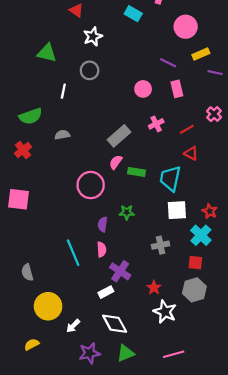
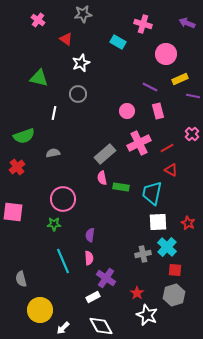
pink cross: (156, 124) -> (139, 143), size x1.6
pink semicircle: (116, 162) -> (102, 178), turned -48
pink circle: (91, 185) -> (63, 199), moved
green star: (127, 212) -> (54, 224), moved
cyan cross: (201, 235) -> (167, 247), moved

